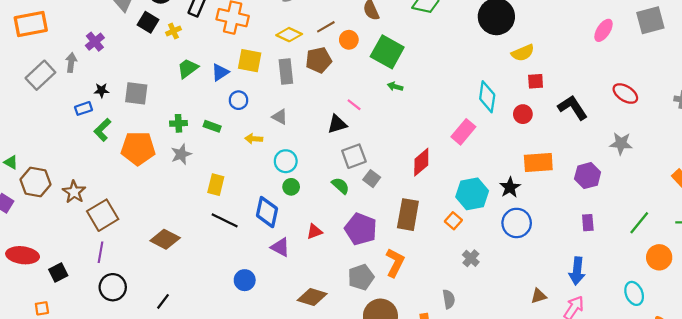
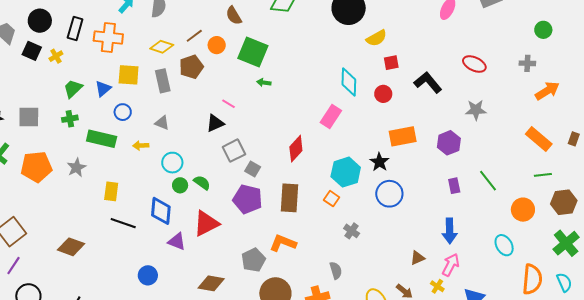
green cross: (178, 123) -> (70, 119), moved
green rectangle: (212, 126) -> (102, 139), size x1.8
green semicircle: (340, 186) -> (202, 183), moved
green line: (639, 223) -> (488, 181), moved, turned -70
purple pentagon: (361, 229) -> (248, 199), moved
red triangle: (315, 232) -> (206, 223), size x1.8
purple line: (100, 252) -> (13, 266), turned 30
orange L-shape: (395, 263) -> (283, 243), turned -88

